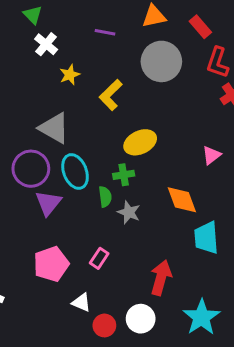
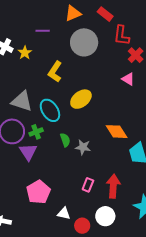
yellow star: (70, 75) -> (25, 53), moved
pink triangle: (211, 155) -> (128, 79), moved, turned -40
cyan ellipse: (75, 172) -> (50, 110), moved
green cross: (124, 175) -> (36, 132), moved
pink rectangle: (99, 258) -> (88, 185), moved

